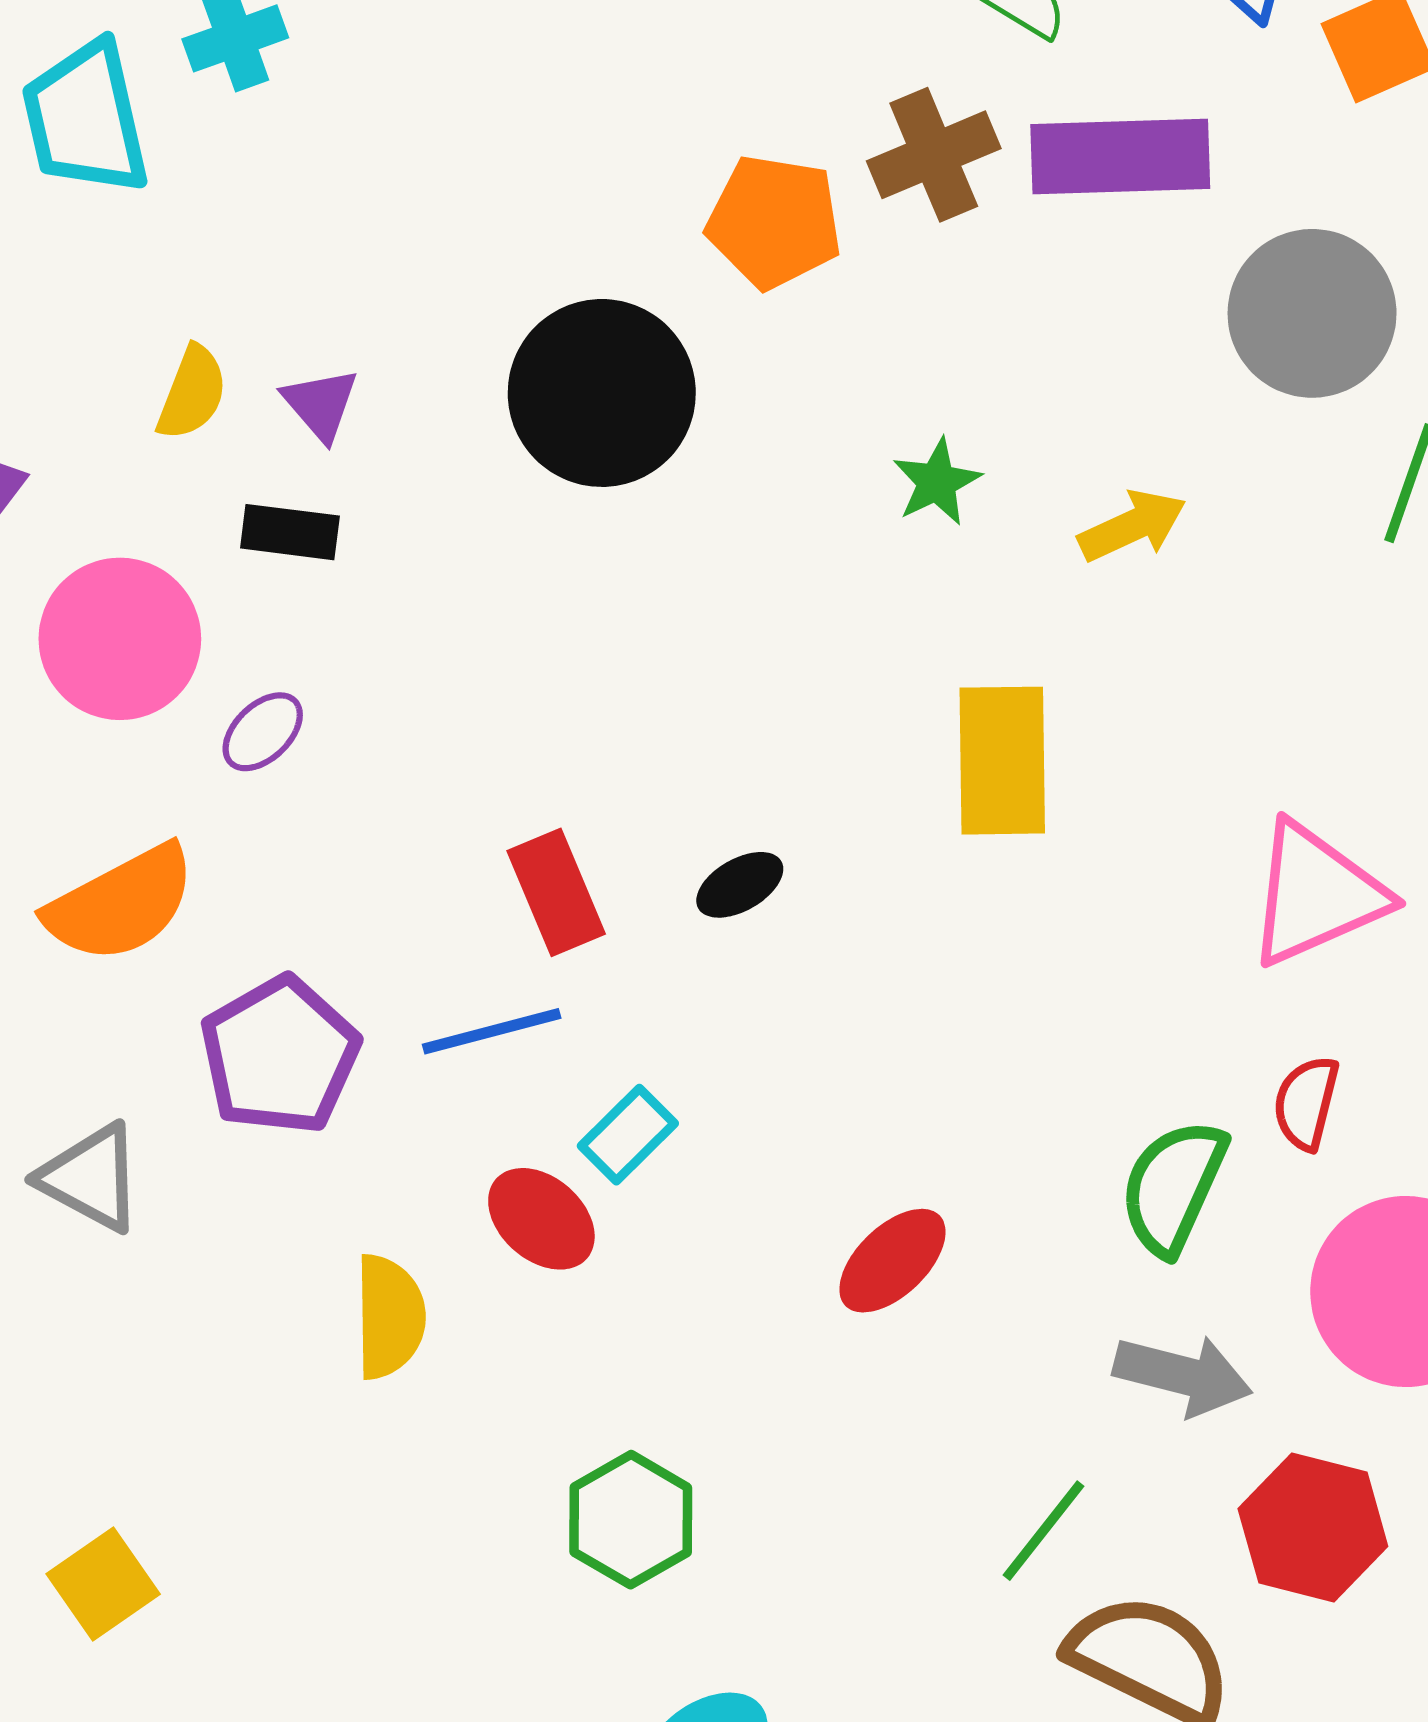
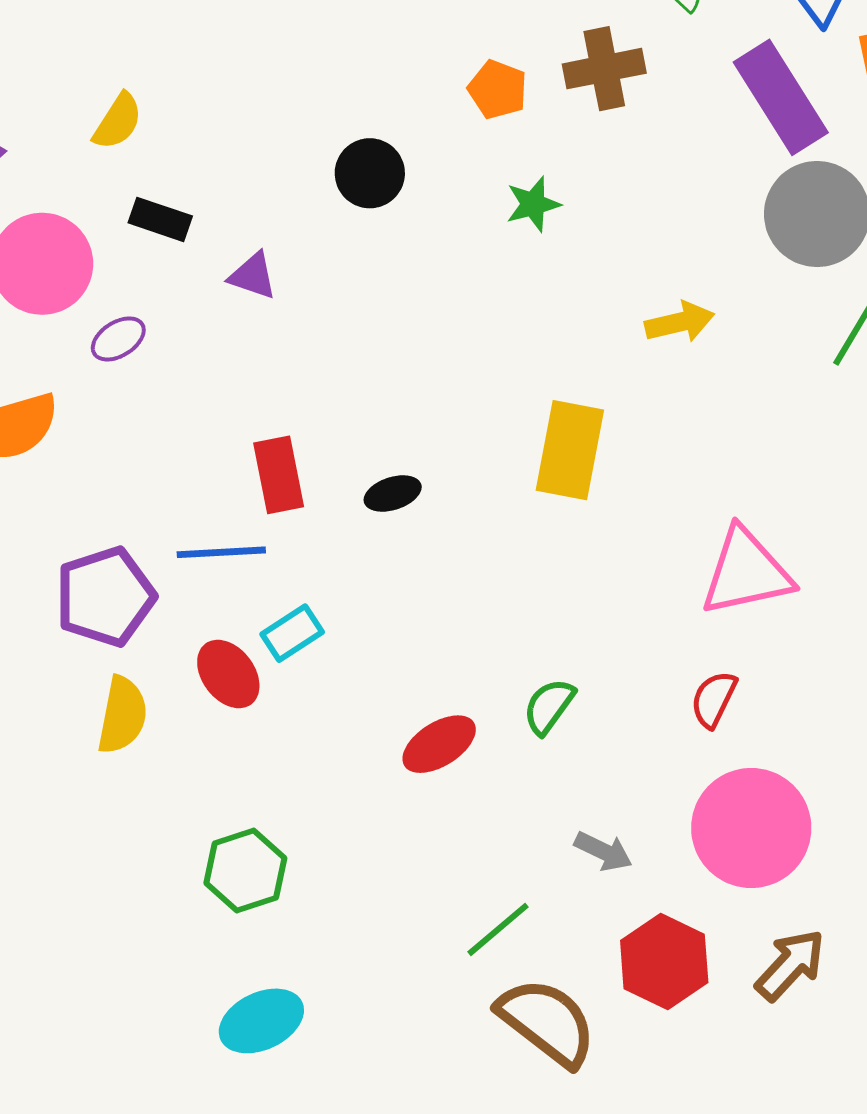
purple rectangle: (1120, 157) -> (781, 97), moved, turned 48
orange pentagon: (774, 222) -> (498, 90), size x0.7
black circle: (602, 393) -> (370, 173), size x0.6
purple triangle: (321, 404) -> (253, 276), moved, turned -42
green star: (937, 482) -> (533, 204), moved
purple pentagon: (280, 1055) -> (105, 597), moved
green semicircle: (1173, 1187) -> (549, 706), moved, size x0.7
gray arrow: (1183, 1375) -> (603, 851), size x0.7

